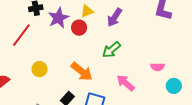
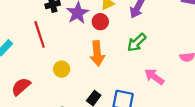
red line: (21, 35) -> (40, 34), turned -50
orange arrow: (82, 72) -> (97, 53), moved, turned 50

